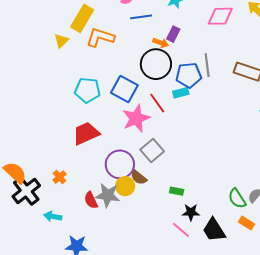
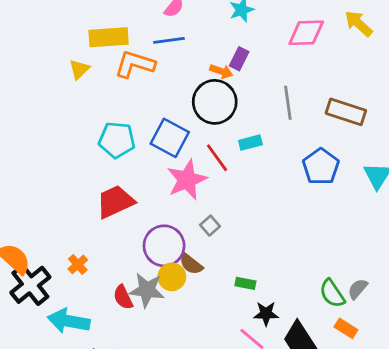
blue line: (141, 17) -> (169, 40), moved
yellow rectangle: (82, 18) -> (109, 37), turned 56
blue pentagon: (189, 75) -> (321, 167), moved, turned -30
gray square: (152, 150) -> (210, 226), size x0.6
cyan arrow: (53, 216) -> (69, 321), size x1.6

